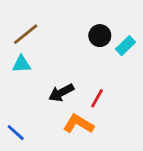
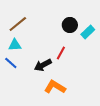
red line: (97, 98) -> (61, 53), moved
blue line: (16, 133) -> (11, 63), moved

